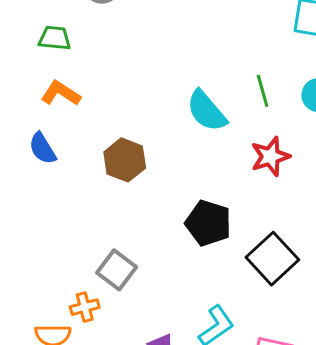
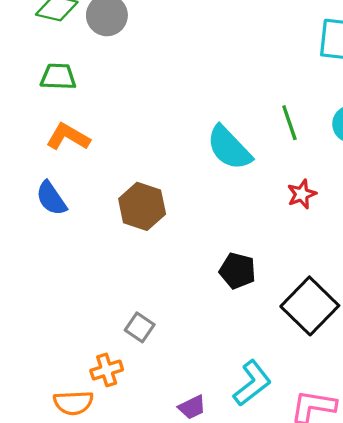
red star: (270, 156) -> (302, 194), size x0.7
black pentagon: (208, 223) -> (238, 271), size x0.7
gray square: (117, 270) -> (140, 327), size x0.7

